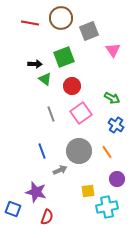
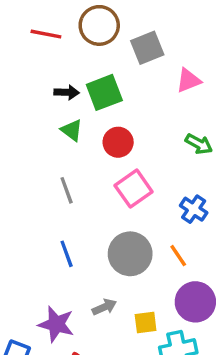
pink triangle: (113, 50) -> (188, 80), turned 42
black arrow: (35, 64) -> (67, 92), moved
green arrow: (112, 98) -> (199, 144), moved
gray line: (51, 114) -> (67, 190), moved
gray arrow: (60, 170) -> (104, 307), moved
purple circle: (117, 179) -> (195, 302), size x1.5

